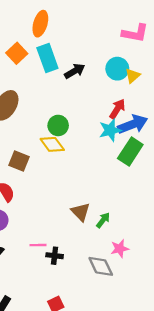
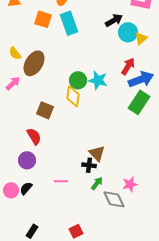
orange square: (17, 53) -> (43, 19), turned -30
black arrow: (75, 71) -> (114, 20), moved
cyan star: (110, 130) -> (98, 80), moved, turned 30
yellow diamond: (52, 144) -> (73, 96), turned 45
green arrow: (103, 220) -> (97, 183), moved
black cross: (55, 256) -> (89, 165), moved

